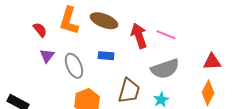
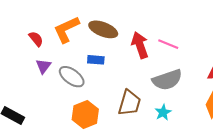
orange L-shape: (69, 21) -> (66, 29), turned 48
blue rectangle: (106, 56) -> (96, 60), moved
gray ellipse: (74, 66) -> (72, 77), turned -30

